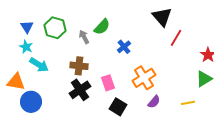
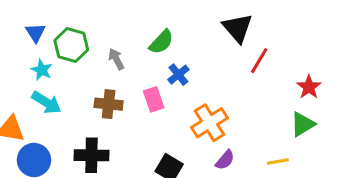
blue triangle: (27, 27) -> (36, 33), moved
green semicircle: (102, 27) -> (161, 42), moved
cyan star: (26, 47) -> (42, 70), moved
pink rectangle: (108, 83) -> (154, 99), moved
black cross: (80, 90) -> (91, 155), moved, turned 35

